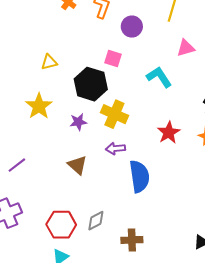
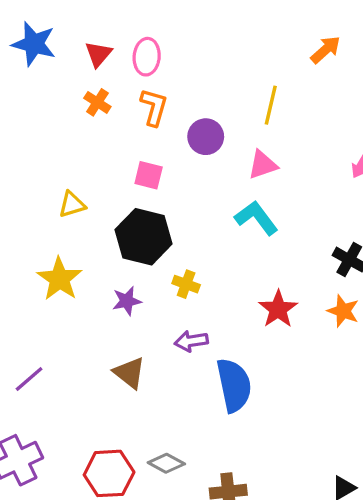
pink triangle: (186, 48) -> (263, 165), moved
pink square: (113, 59) -> (149, 175), moved
yellow cross: (114, 114) -> (186, 284), size x0.6
gray diamond: (96, 221) -> (166, 463), turned 60

